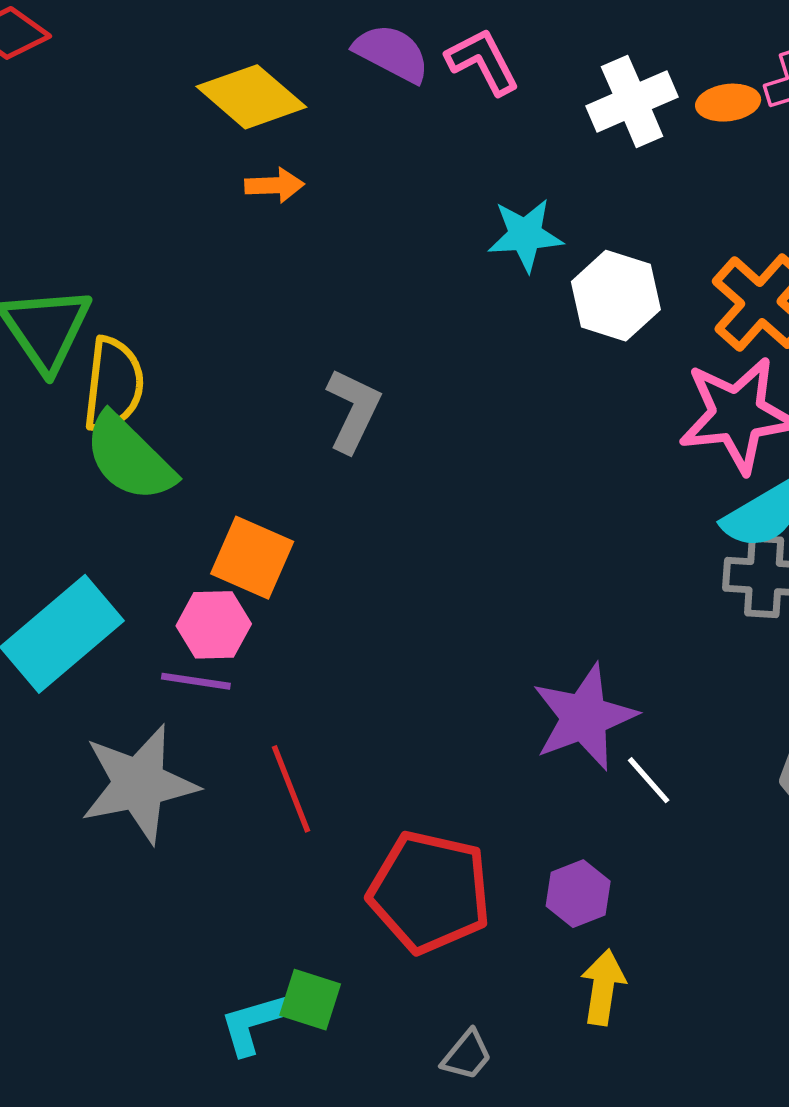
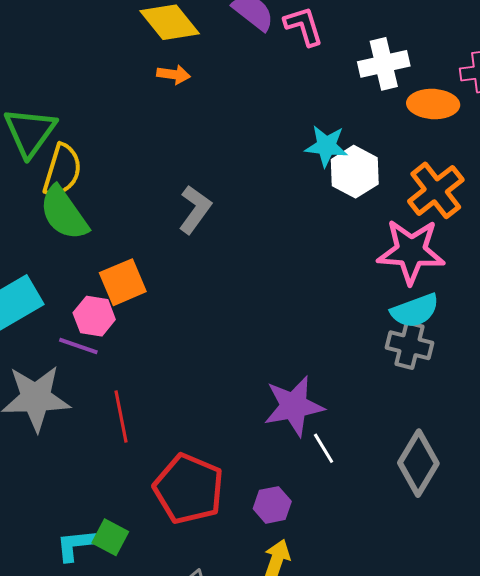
orange ellipse: (728, 103) -> (433, 104), moved, size x1.4
cyan star: (525, 235) -> (326, 146), moved
orange square: (252, 558) -> (123, 282), turned 33

